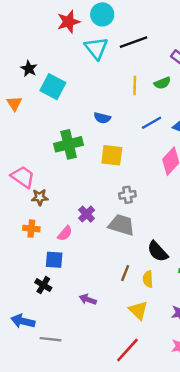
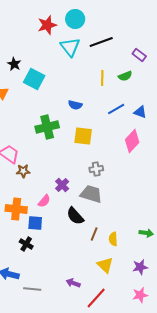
orange cross: (31, 229) -> (16, 209), moved, size x1.5
black semicircle: (158, 251) -> (75, 216), moved
purple arrow: (88, 299) -> (73, 283), moved

